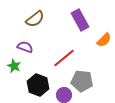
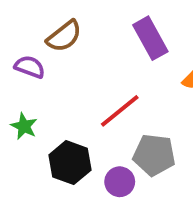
purple semicircle: (25, 47) -> (30, 67), moved

